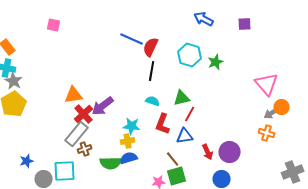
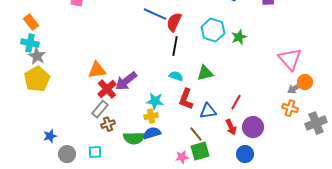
red line: (190, 114) -> (236, 102), moved
gray rectangle: (77, 134) -> (100, 109), size x0.7
cyan square: (65, 171) -> (95, 152), moved, size x0.6
gray cross: (293, 172) -> (316, 123), moved

